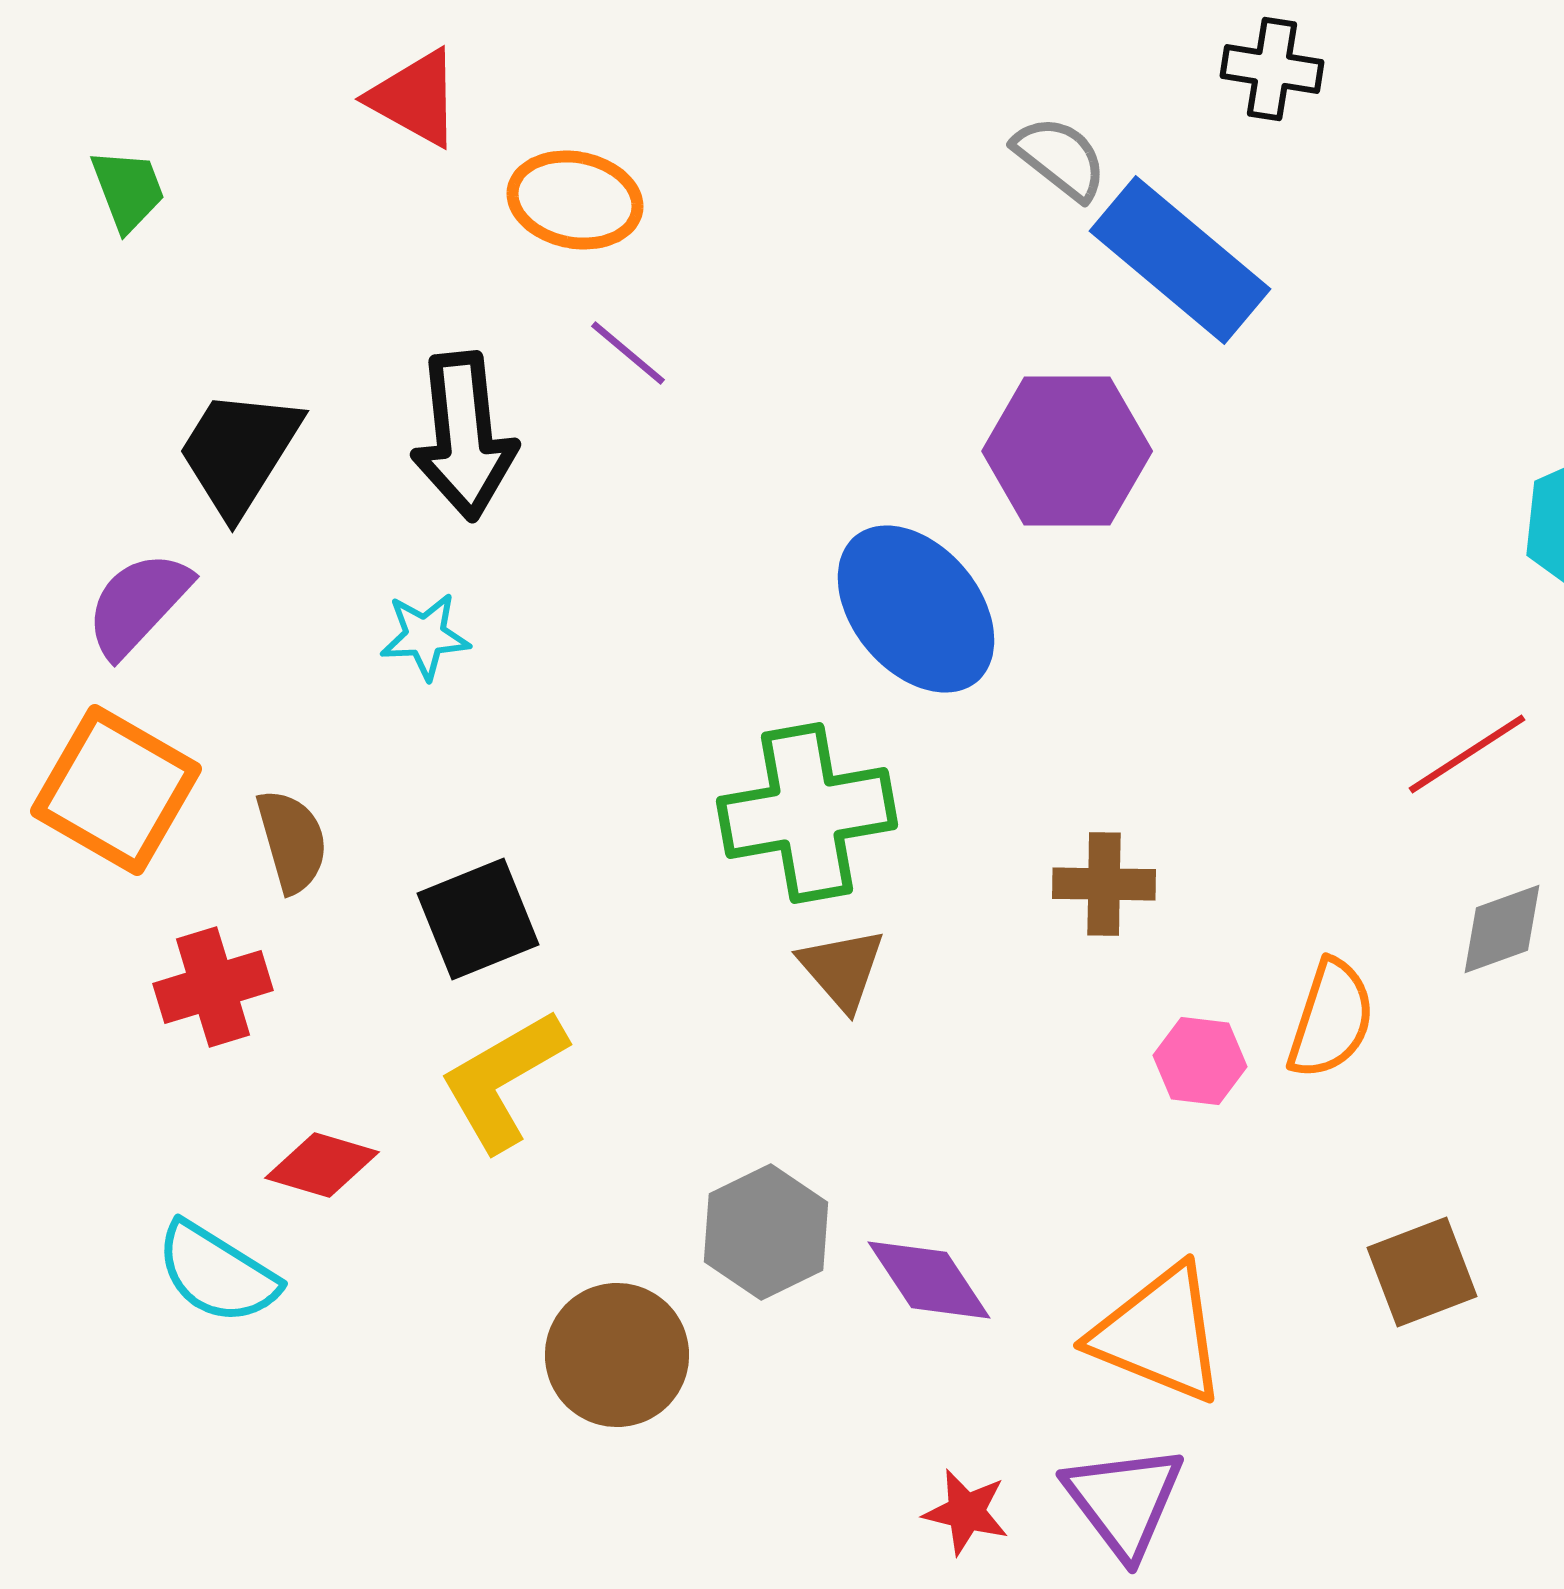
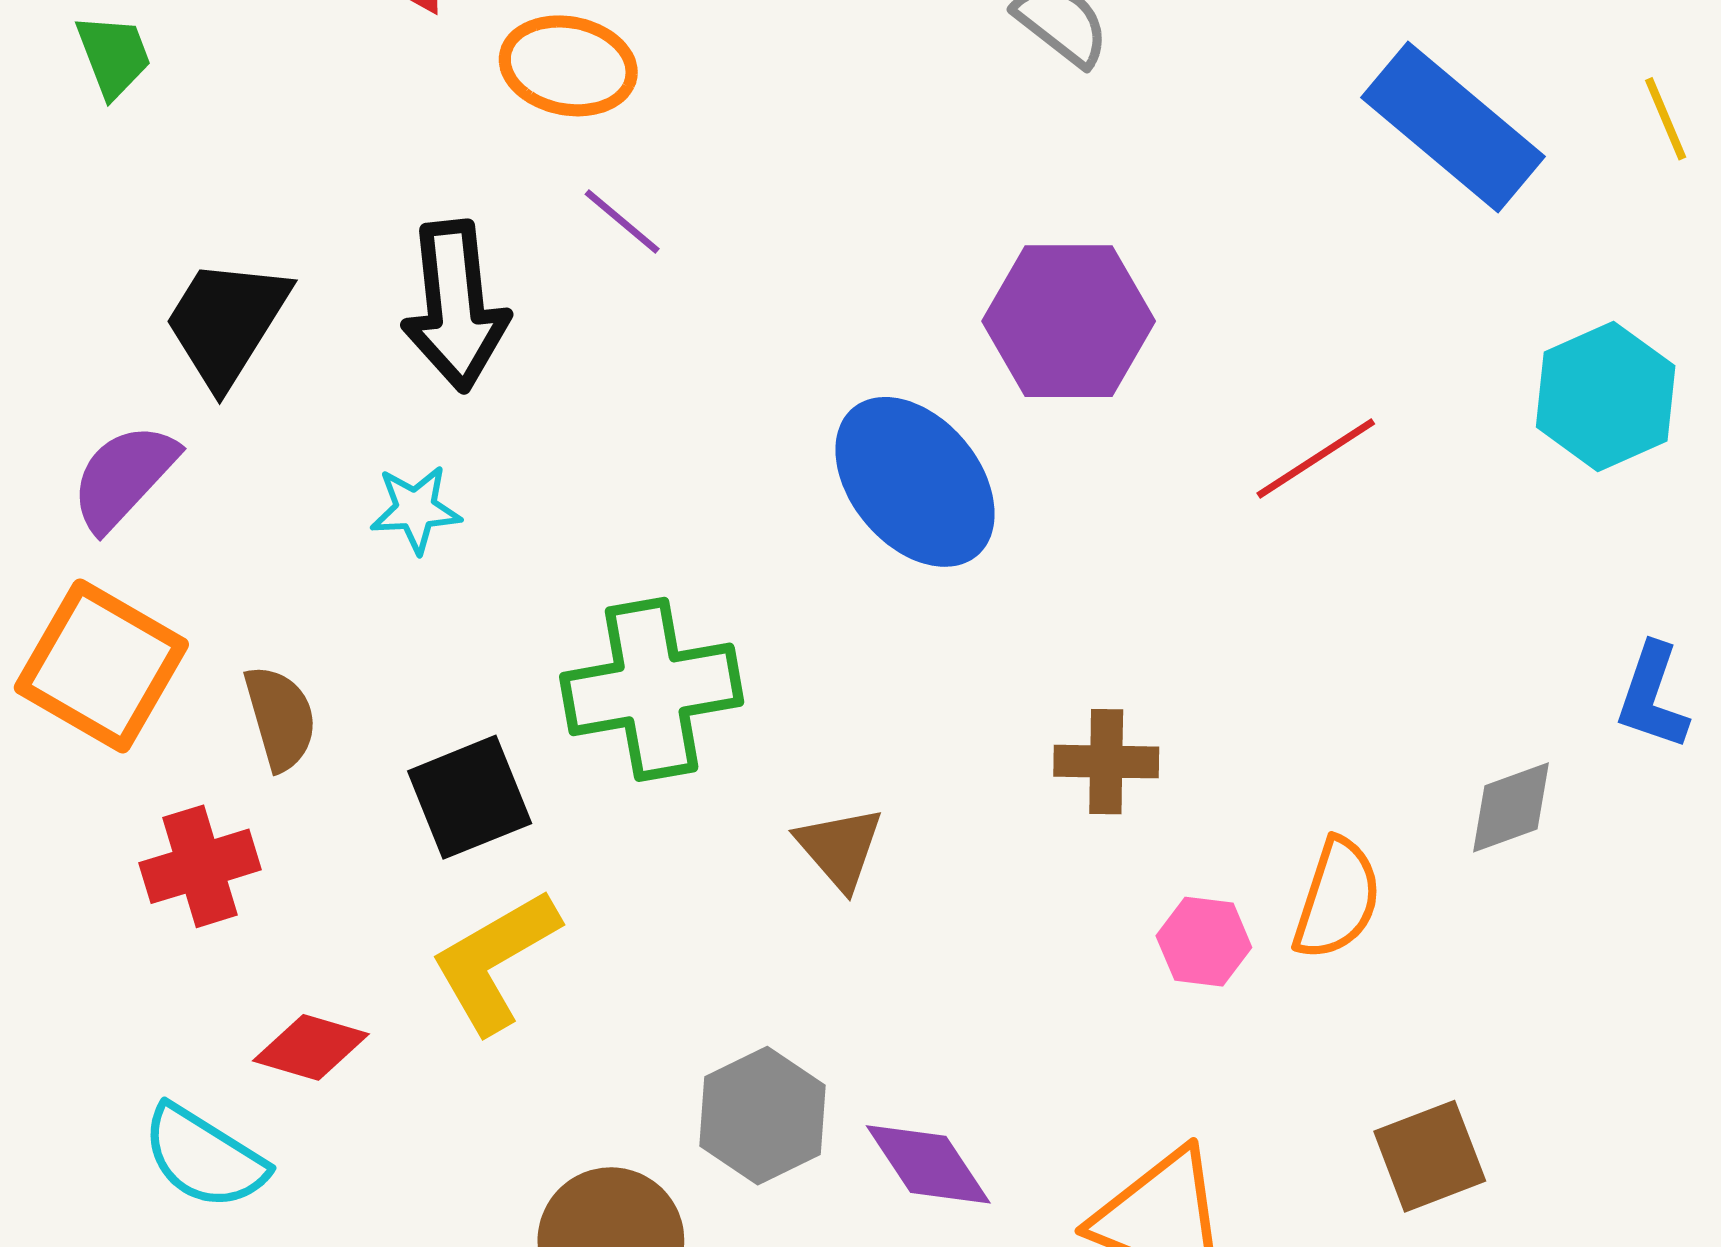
blue rectangle: (1180, 260) -> (1453, 127), moved
red line: (1467, 754) -> (1316, 458), moved
green cross: (807, 813) -> (652, 689), moved

